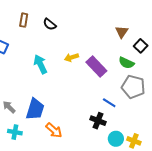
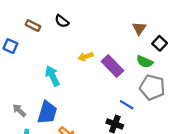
brown rectangle: (24, 20) -> (33, 26), moved, turned -72
cyan arrow: (40, 64) -> (52, 76), moved

